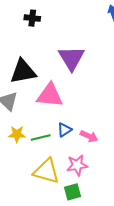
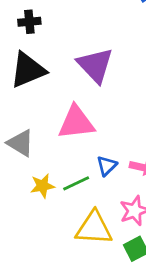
black triangle: (23, 71) -> (28, 70), moved

